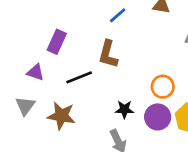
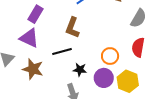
purple triangle: (35, 72) -> (29, 38), moved, size x1.5
black line: (79, 77) -> (62, 51), moved

